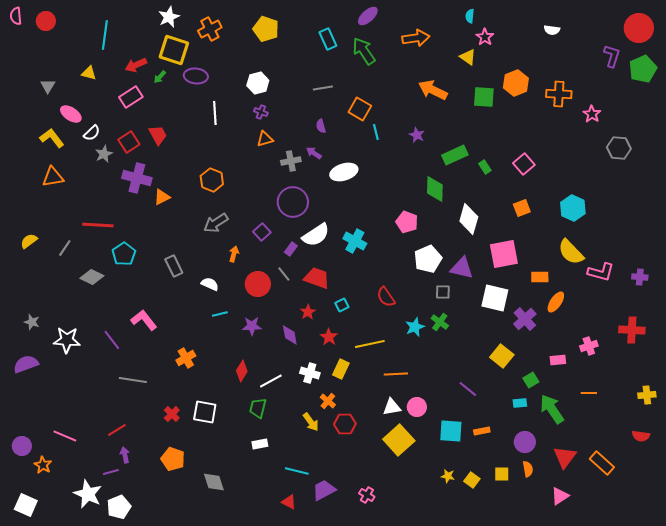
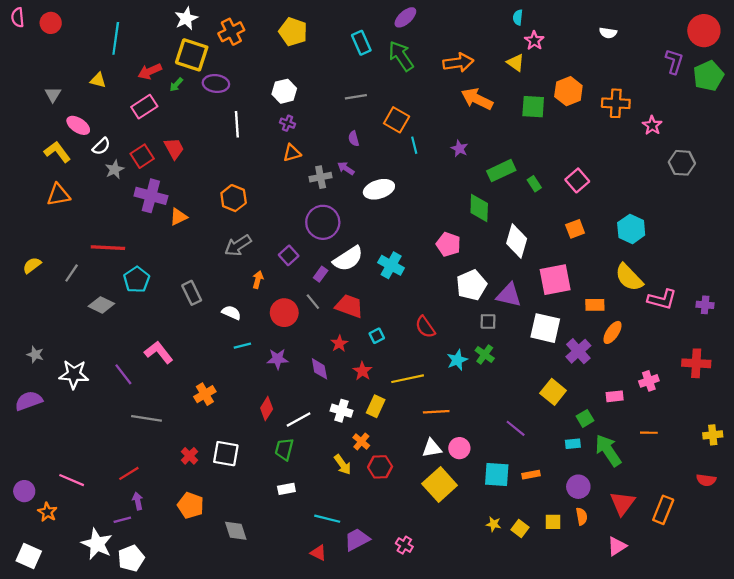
orange arrow: (416, 38) -> (458, 63), moved
orange rectangle: (602, 463) -> (663, 510), turned 70

